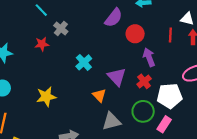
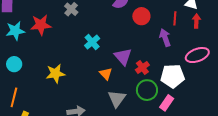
red star: (42, 44) -> (41, 25), moved, size x1.5
purple arrow: (149, 57) -> (165, 38), moved
red cross: (144, 81) -> (142, 67), moved
gray triangle: (111, 121) -> (117, 99), turned -42

